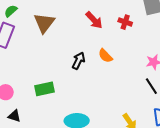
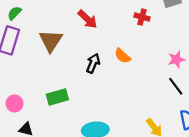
red arrow: (94, 20) -> (88, 19), moved
brown triangle: (44, 23) -> (51, 41), moved

